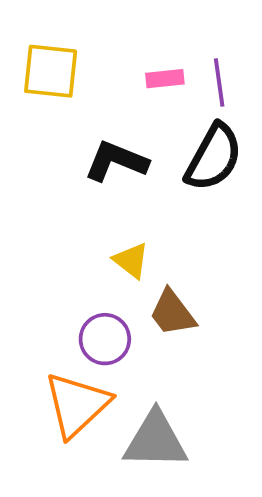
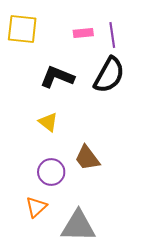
yellow triangle: (131, 260) -> (48, 122), moved
orange triangle: (77, 405) -> (36, 207), size x0.6

